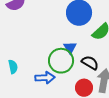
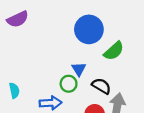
green circle: (61, 61) -> (69, 84), size x0.6

